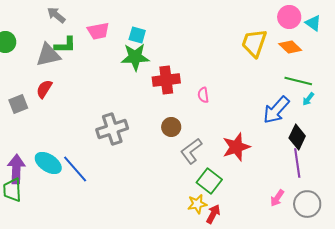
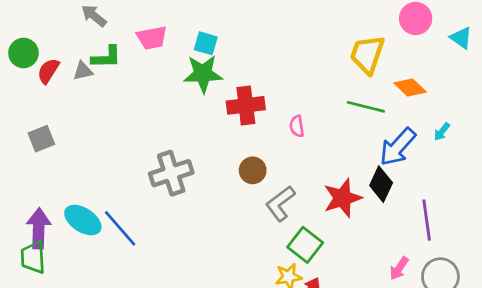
cyan triangle: (313, 23) -> (461, 38), moved
orange diamond: (290, 47) -> (410, 88), moved
gray triangle: (48, 55) -> (83, 71), size x0.6
green line: (298, 81) -> (366, 107), moved
red semicircle: (44, 89) -> (48, 71), moved
black diamond: (297, 137) -> (381, 184), moved

